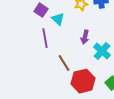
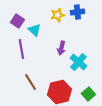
brown line: (64, 63) -> (30, 82), moved

